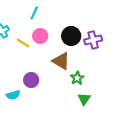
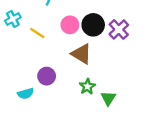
pink circle: (40, 36) -> (70, 25), moved
purple cross: (93, 40) -> (119, 29), turned -30
green star: (77, 78) -> (87, 87), moved

